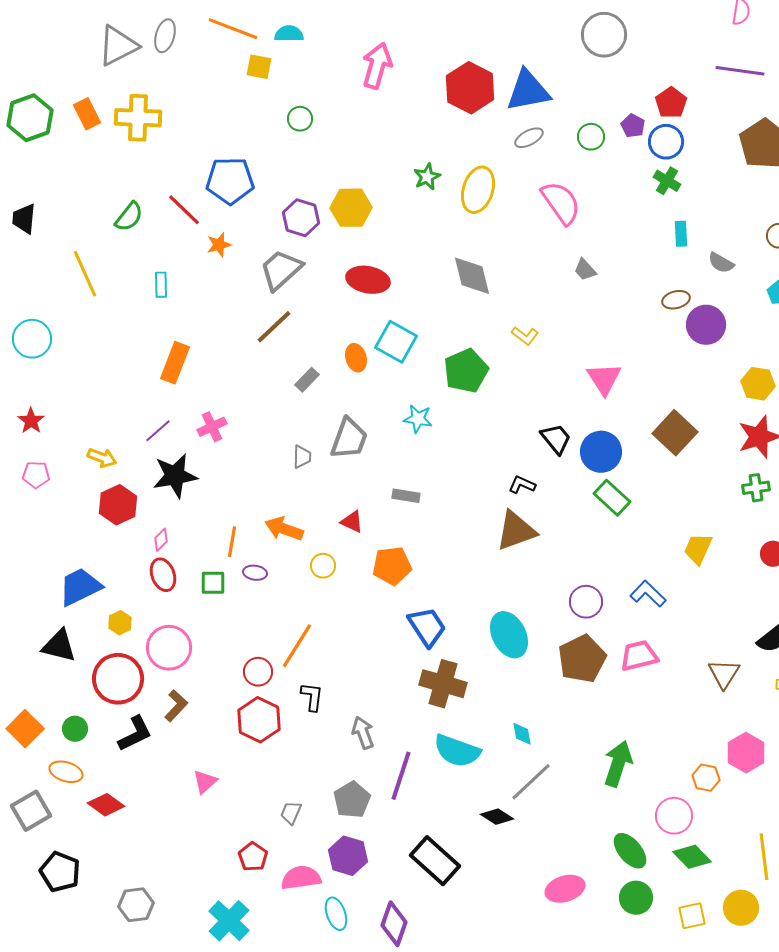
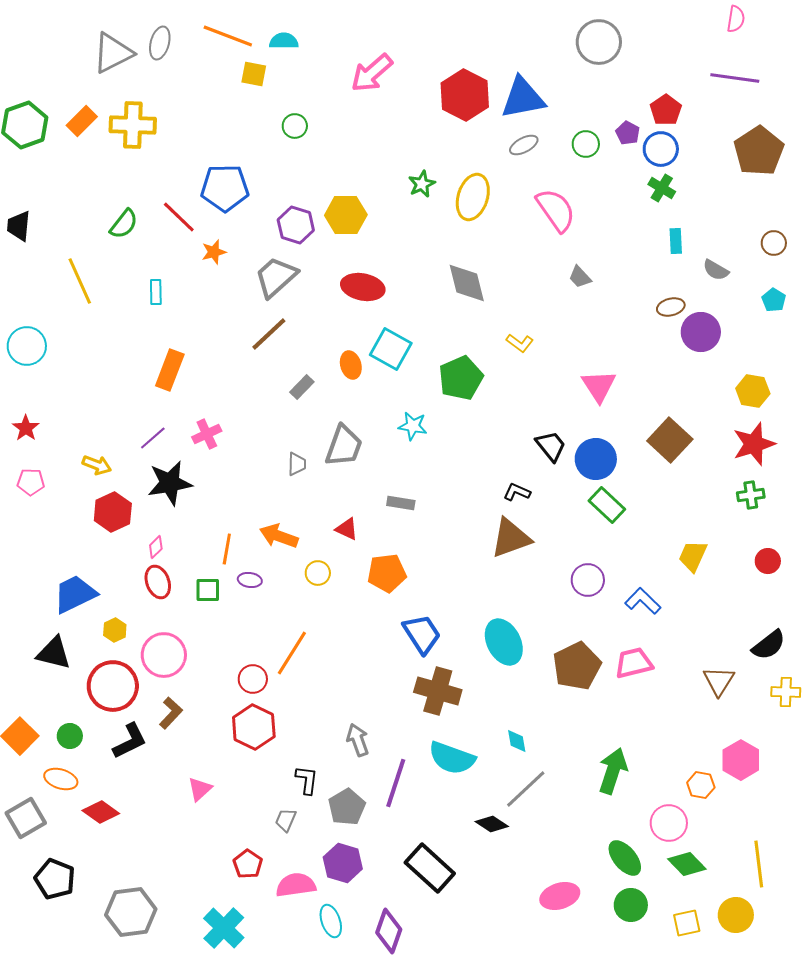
pink arrow: (377, 66) -> (372, 73), turned -147
orange rectangle: (87, 114) -> (82, 121), turned 72
purple circle: (586, 602) -> (588, 580), moved
black L-shape: (312, 697) -> (307, 780), moved
gray hexagon: (136, 905) -> (131, 912), size x1.4

